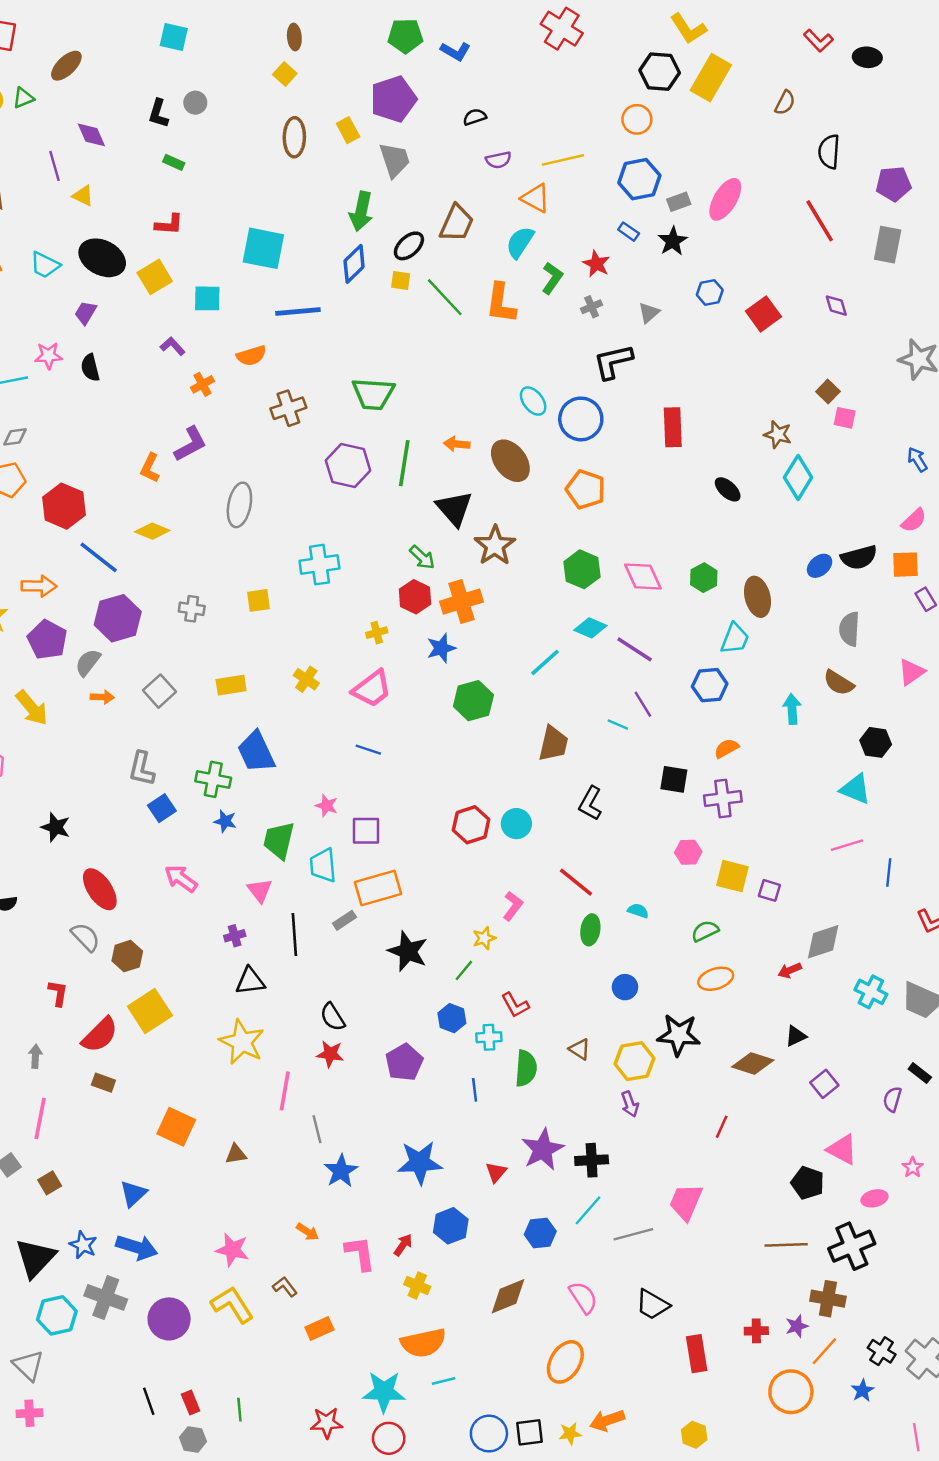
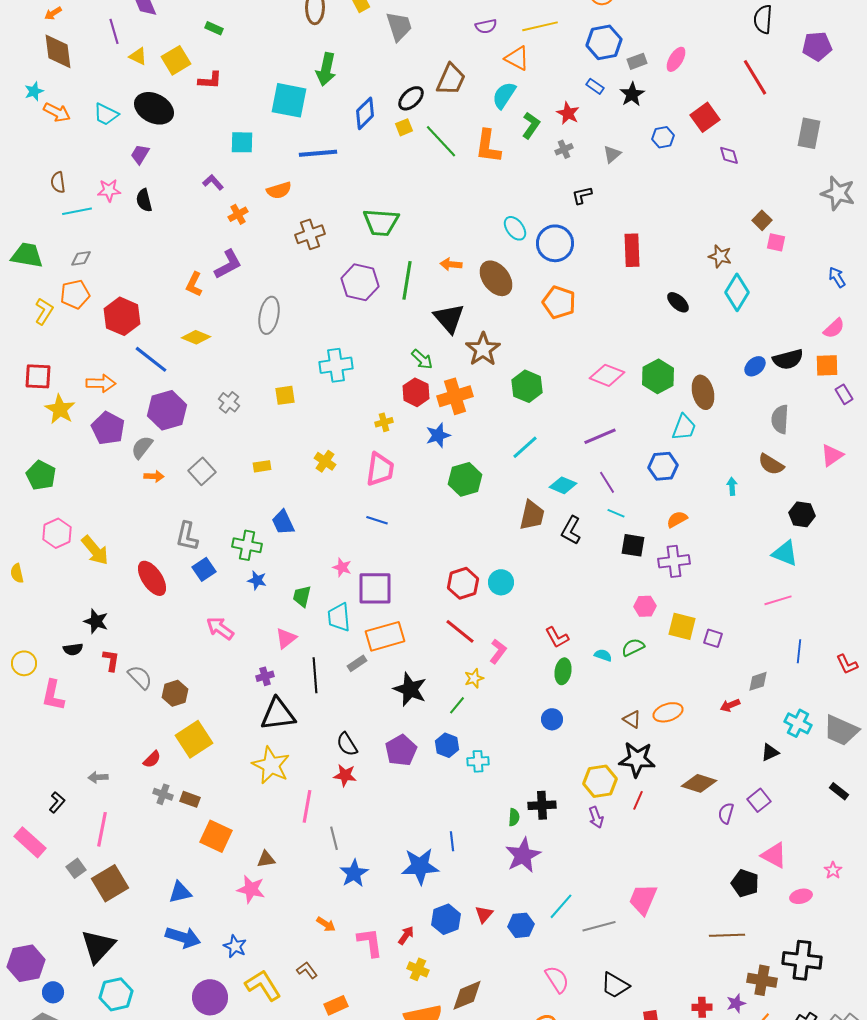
pink ellipse: (725, 199) -> (676, 59), size x0.7
green arrow: (361, 211) -> (326, 69), moved
gray rectangle: (888, 245) -> (809, 133), moved
yellow square: (155, 277) -> (176, 60), moved
yellow square: (401, 281) -> (404, 127), turned -30
purple diamond: (836, 306) -> (729, 155), moved
red square: (763, 314) -> (705, 117), moved
black L-shape: (613, 362) -> (582, 195), size x0.6
green hexagon: (582, 569) -> (527, 386), moved
pink diamond: (643, 577) -> (607, 375), turned -44
green hexagon: (704, 578) -> (658, 376), size x1.4
gray cross: (192, 609) -> (229, 402), turned 30
cyan diamond: (590, 628) -> (563, 485), moved
purple line: (635, 649) -> (600, 436), turned -56
yellow rectangle: (231, 685) -> (262, 466), size x0.7
pink trapezoid: (372, 689) -> (380, 469), turned -45
yellow arrow: (32, 708) -> (95, 550), moved
cyan arrow: (792, 709) -> (732, 486), size x0.7
cyan line: (618, 725) -> (616, 513), moved
blue trapezoid: (256, 752) -> (283, 522), size x0.7
black L-shape: (590, 803) -> (571, 530), moved
black star: (56, 827) -> (96, 621), moved
purple square: (366, 831) -> (375, 588), size x1.4
green trapezoid: (279, 840) -> (302, 596), size x0.7
blue line: (889, 873) -> (799, 651), moved
red line: (576, 882) -> (460, 631), moved
red ellipse: (100, 889) -> (152, 578), moved
pink triangle: (260, 890) -> (286, 638), turned 30
green semicircle: (705, 931) -> (633, 647), moved
gray diamond: (823, 942) -> (758, 681), size x0.7
black triangle: (250, 981) -> (278, 714), size x1.4
blue circle: (625, 987) -> (552, 719), moved
red L-shape: (58, 993) -> (111, 660), moved
red L-shape: (515, 1005) -> (557, 637), moved
red semicircle: (100, 1035) -> (152, 759), size x0.6
black triangle: (796, 1036) -> (770, 752), moved
brown triangle: (580, 1049) -> (632, 719), moved
gray arrow: (35, 1056) -> (98, 777), turned -96
purple pentagon: (404, 1062) -> (401, 750), moved
green semicircle: (526, 1068) -> (514, 817), moved, size x0.6
brown rectangle: (103, 1083) -> (190, 799), moved
blue line: (475, 1090) -> (452, 841), moved
purple semicircle: (892, 1099) -> (726, 813), moved
red line: (722, 1127) -> (638, 800), moved
black cross: (592, 1160) -> (542, 805), moved
red triangle: (496, 1172) -> (484, 914), moved
brown square: (50, 1183) -> (110, 883), size x1.8
blue triangle: (133, 1194) -> (180, 892), turned 30
blue star: (83, 1245) -> (235, 946), moved
black cross: (852, 1246) -> (802, 960), moved, turned 30
pink star: (232, 1250) -> (251, 889), moved
brown diamond: (508, 1296) -> (467, 995), moved
gray cross: (106, 1297) -> (163, 794), moved, size x0.6

